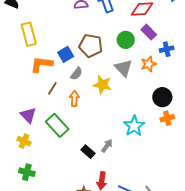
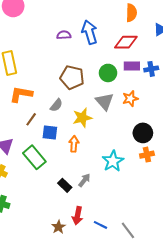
purple rectangle: (149, 32) -> (132, 66), turned -49
blue cross: (167, 49) -> (151, 69), moved
blue square: (66, 54) -> (50, 132), moved, turned 35
yellow star: (102, 85) -> (82, 118), turned -30
orange arrow: (74, 99) -> (74, 144), moved

